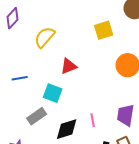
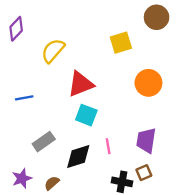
red triangle: (69, 66) -> (81, 84), size x1.4
cyan square: (53, 93) -> (86, 115), moved

